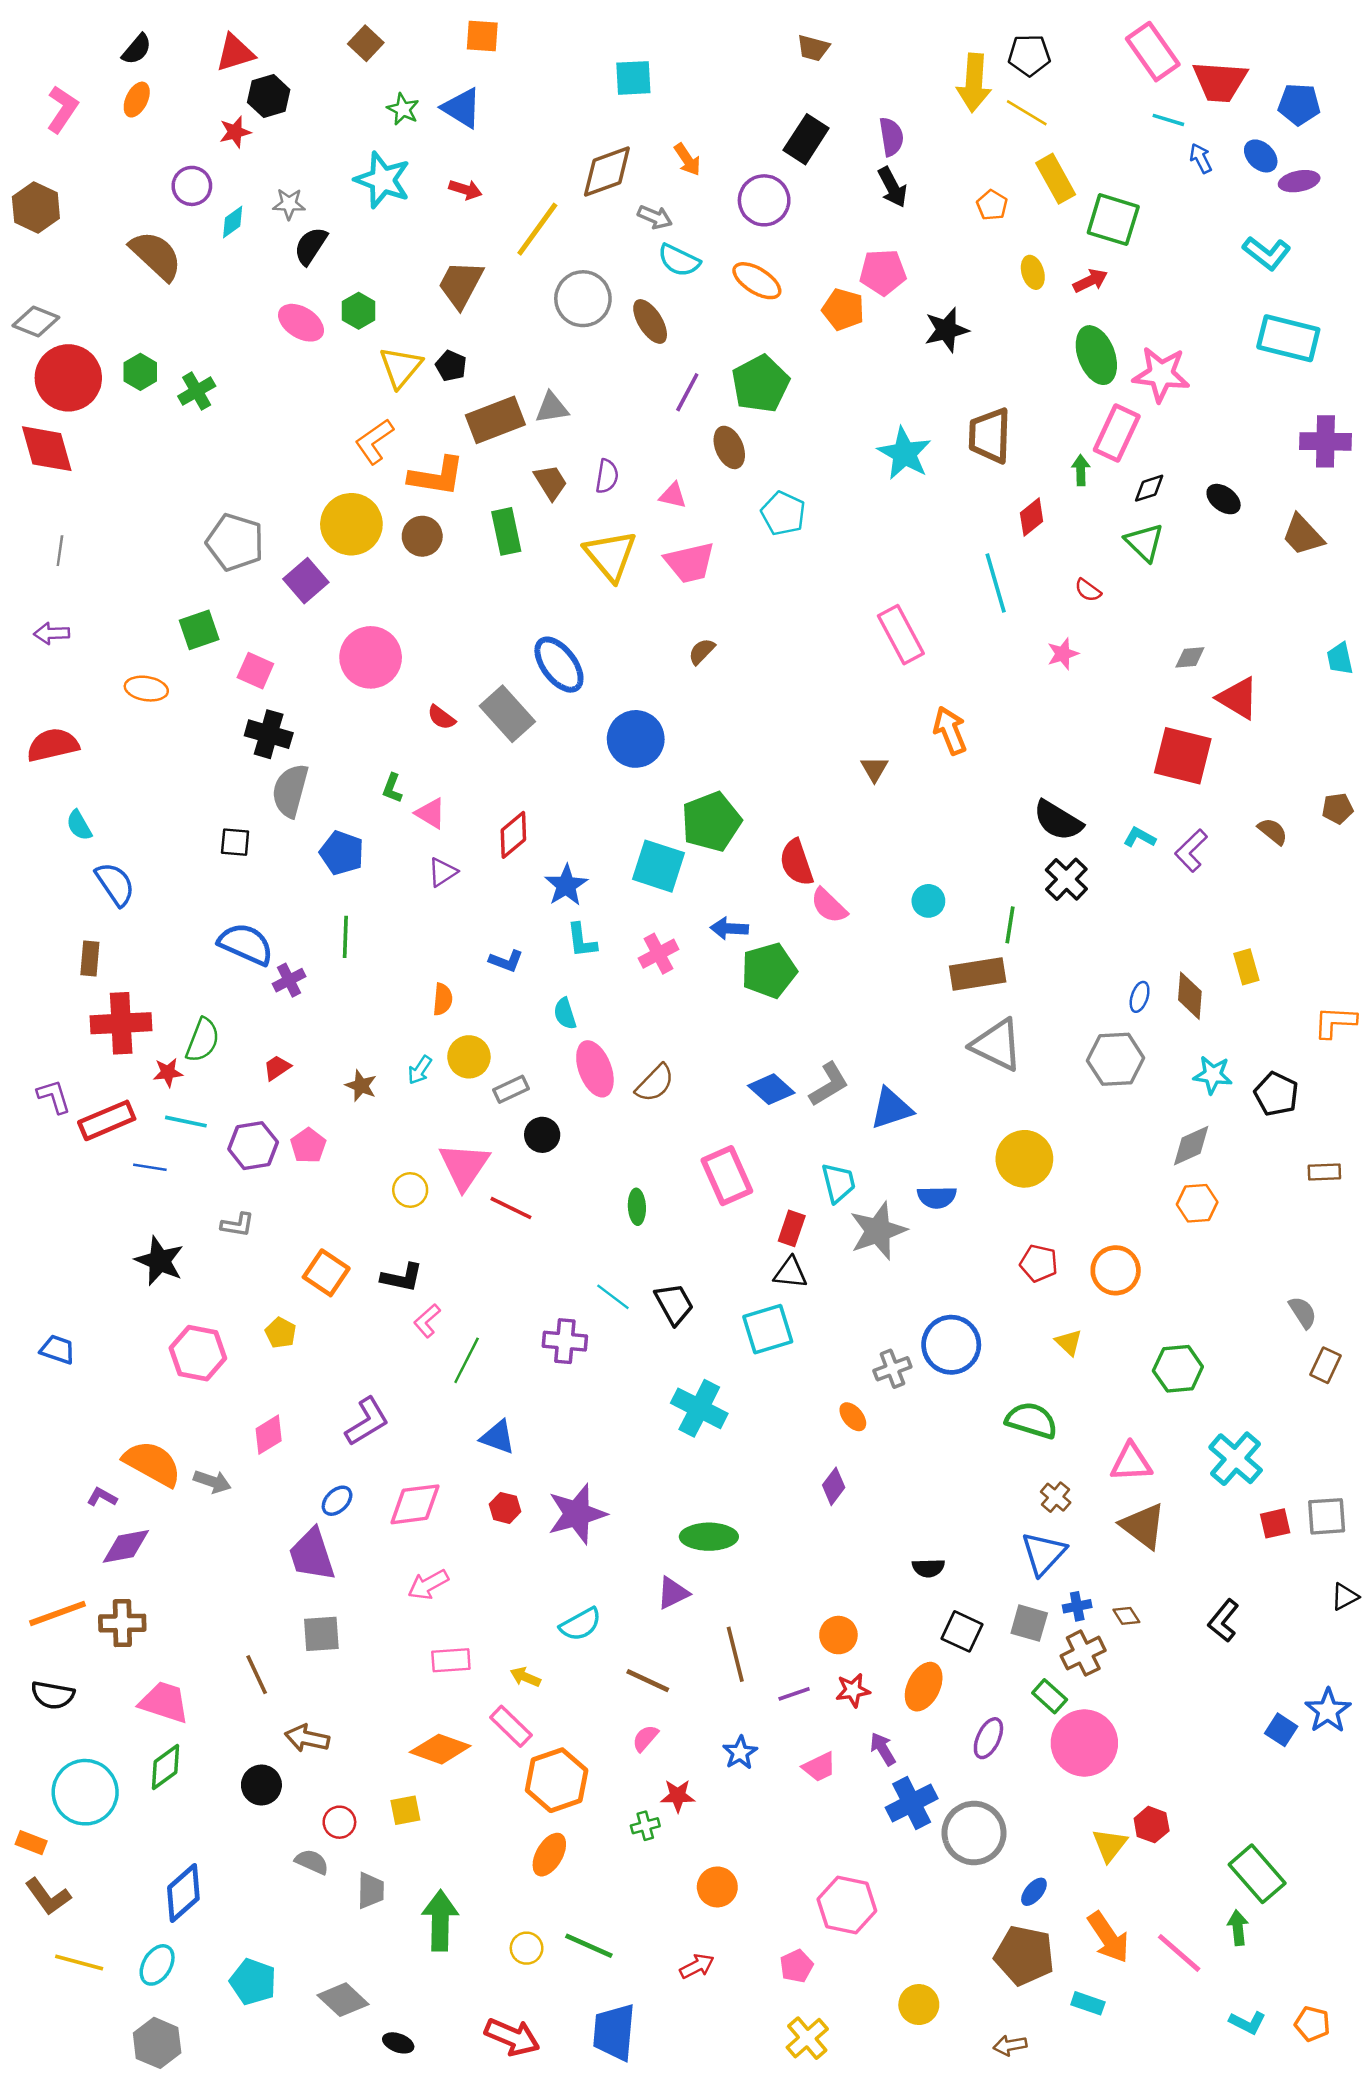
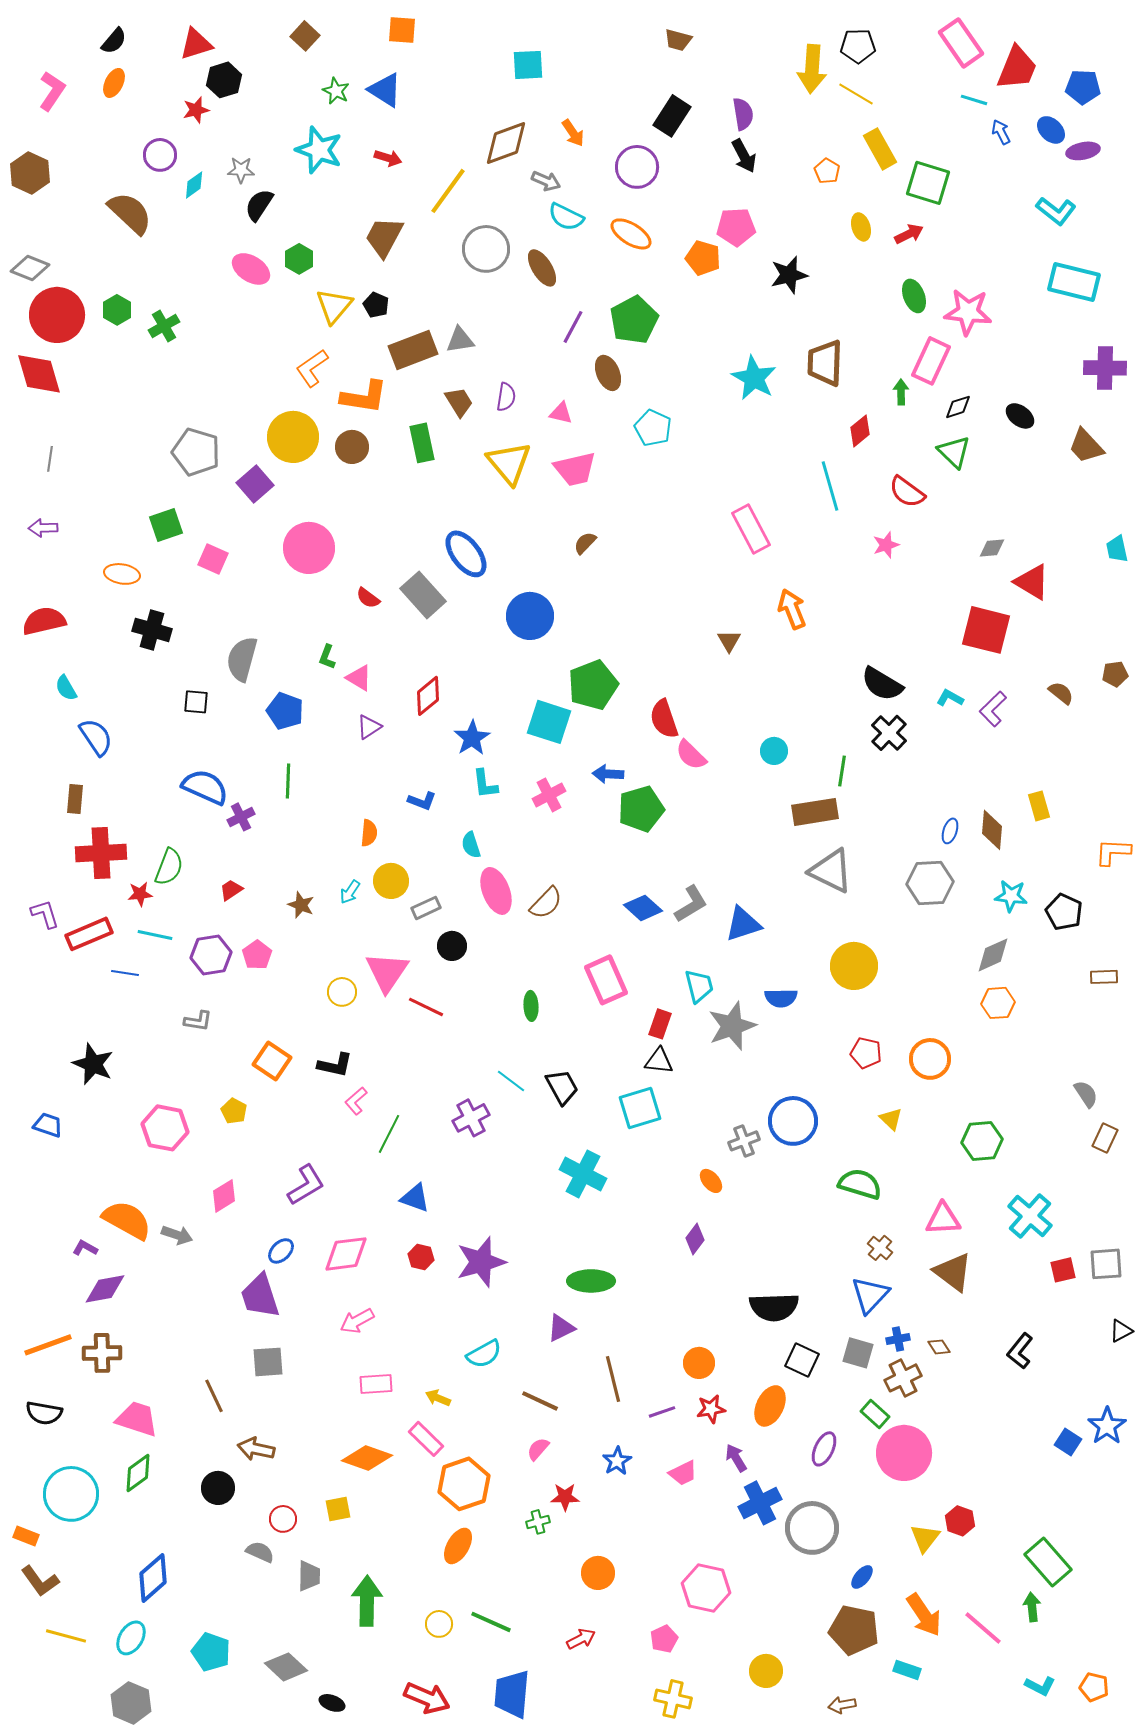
red trapezoid: (1220, 82) -> (1017, 68), turned -72
green ellipse: (1096, 355) -> (914, 296), size x0.7
red semicircle: (1088, 590) -> (907, 492), size x1.6
black cross: (269, 734) -> (152, 630), moved
black star: (159, 1261) -> (93, 1064), moved
purple cross: (565, 1341) -> (471, 1118), turned -33
black semicircle: (928, 1568) -> (774, 1307), size x1.8
yellow cross: (807, 2038) -> (673, 1699), turned -36

